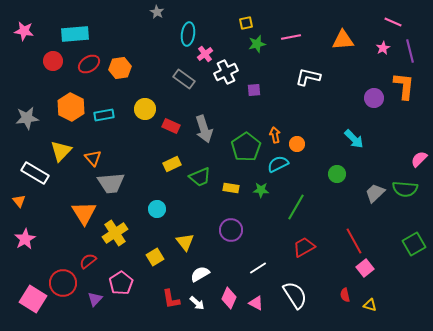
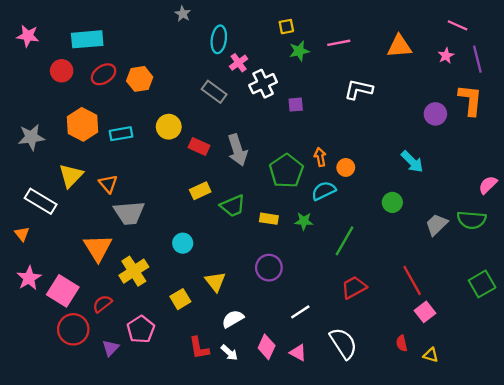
pink square: (33, 299) -> (63, 291), moved

